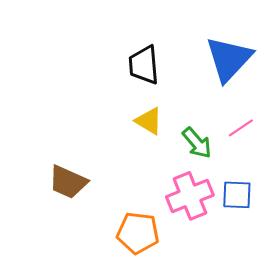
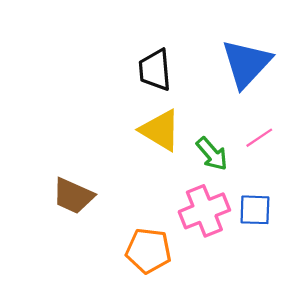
yellow triangle: (149, 121) -> (160, 130), size x1.4

